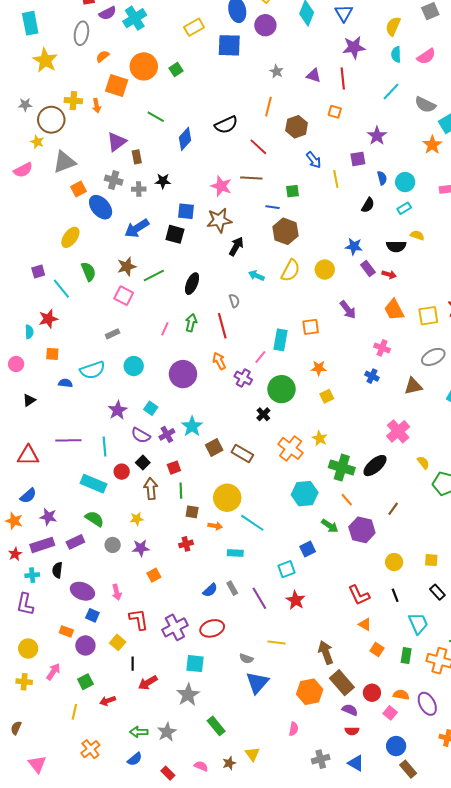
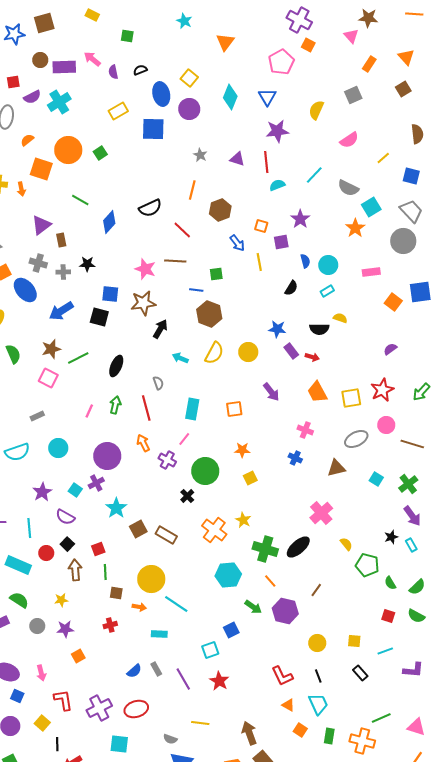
cyan semicircle: (396, 54) -> (277, 185), moved, turned 70
orange square: (335, 112) -> (261, 226), moved
cyan rectangle: (280, 340) -> (192, 409), moved
purple cross: (167, 434) -> (96, 483), moved
cyan trapezoid: (418, 623) -> (318, 704), moved

